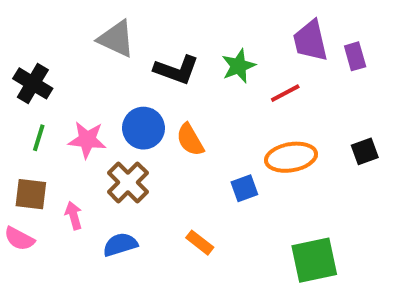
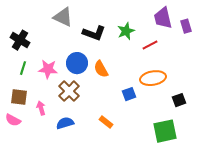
black square: (365, 151) -> (179, 100), moved

